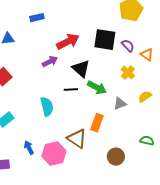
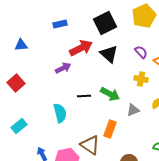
blue rectangle: (37, 18) -> (60, 24), moved
black square: (105, 40) -> (105, 23), moved, turned -35
black triangle: (81, 69) -> (109, 54), moved
yellow cross: (128, 73) -> (141, 79), turned -32

